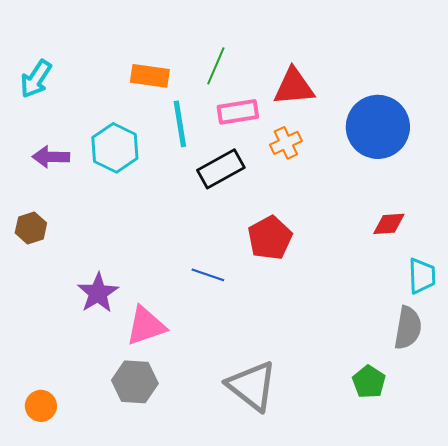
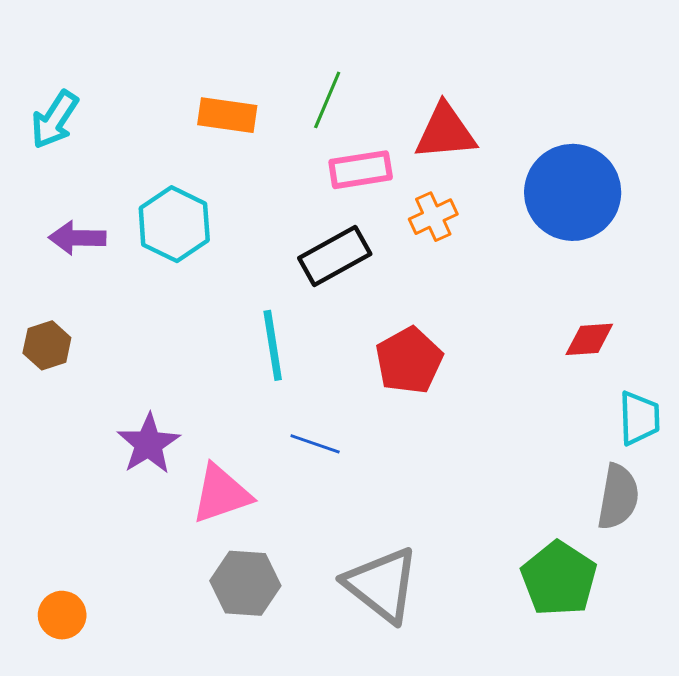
cyan line: (180, 124) -> (273, 345), moved
blue line: (208, 275) -> (315, 444), moved
gray hexagon: (135, 382) -> (245, 583), moved
green pentagon: (369, 382) -> (559, 579), size x1.5

